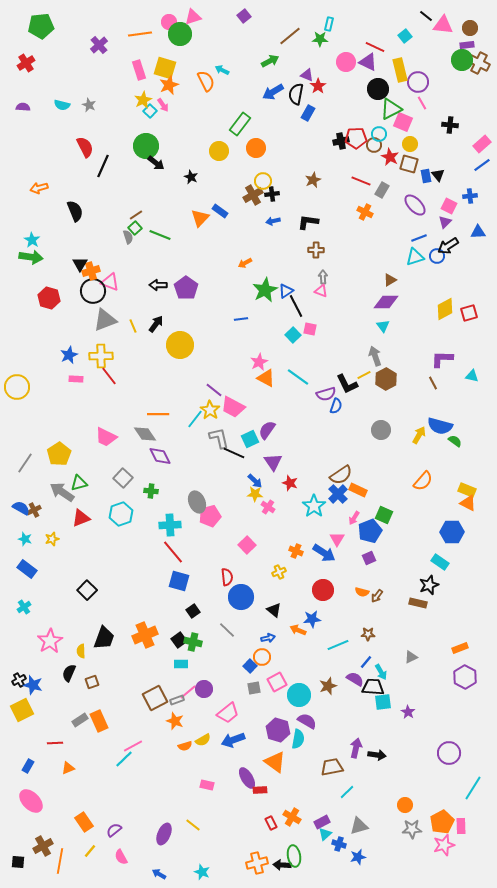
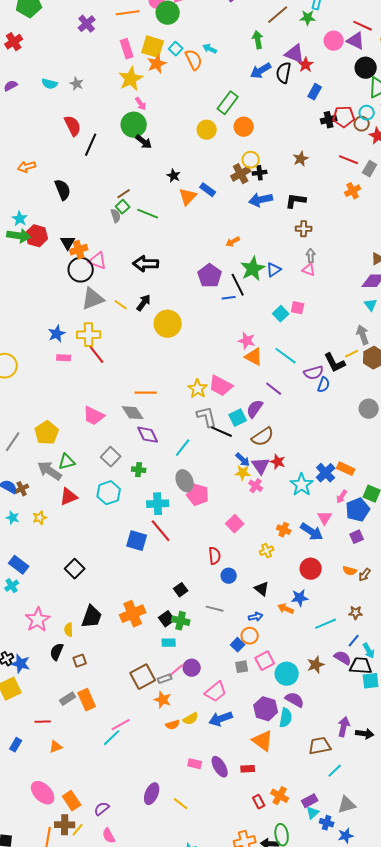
green arrow: (270, 61) -> (258, 40), turned -72
purple triangle: (307, 75) -> (295, 54), size x1.5
yellow star: (143, 100) -> (131, 79), size x1.4
pink arrow: (163, 105) -> (141, 104), moved
purple semicircle: (23, 107) -> (11, 86), turned -32
cyan square: (150, 111) -> (176, 49), moved
blue rectangle: (308, 113) -> (315, 92), moved
black star: (191, 177) -> (174, 176), moved
orange cross: (365, 212) -> (353, 191), turned 35
blue arrow: (273, 221) -> (261, 200), size x1.6
black arrow: (158, 285) -> (146, 264), size x1.4
purple pentagon: (186, 288) -> (210, 276), moved
red hexagon: (49, 298) -> (37, 236), moved
black line: (296, 306) -> (238, 285), moved
yellow line: (133, 326) -> (121, 305), turned -32
pink star: (259, 362) -> (247, 341), turned -30
purple line: (214, 390) -> (274, 389), moved
cyan line: (195, 419) -> (183, 448), moved
purple triangle: (273, 462) -> (261, 466), moved
brown semicircle: (341, 475) -> (263, 437), moved
pink pentagon: (210, 516) -> (198, 495), turned 30
blue rectangle: (27, 569) -> (19, 565), moved
blue square: (179, 581) -> (137, 541), moved
blue circle: (241, 597) -> (229, 576), size x0.6
gray line: (227, 630) -> (215, 609), turned -30
purple ellipse: (247, 778) -> (220, 767), moved
pink ellipse: (31, 801) -> (43, 793), moved
purple ellipse: (164, 834) -> (152, 794), moved
brown cross: (43, 846) -> (65, 825), moved, turned 30

